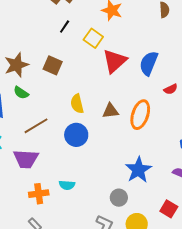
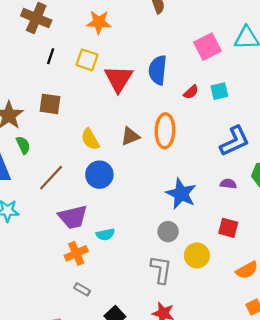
green semicircle: (21, 93) -> (23, 145), turned -133
purple trapezoid: (26, 159) -> (73, 217), moved

